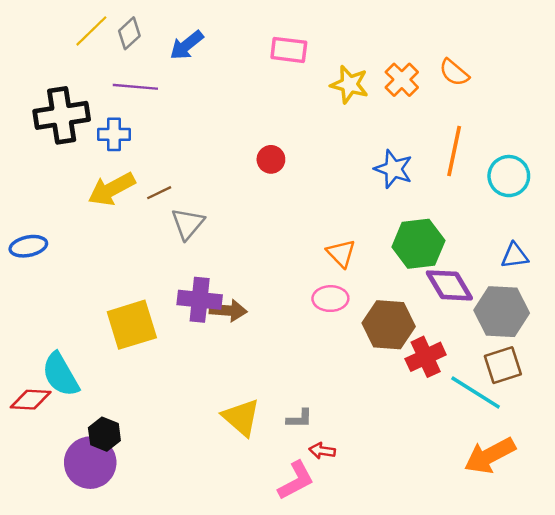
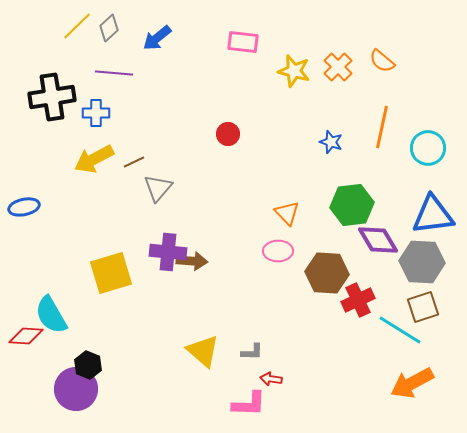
blue star: (393, 169) -> (331, 142), size x0.7
blue triangle: (515, 256) -> (433, 215), size x1.8
pink L-shape: (296, 480) -> (249, 404), turned 30

